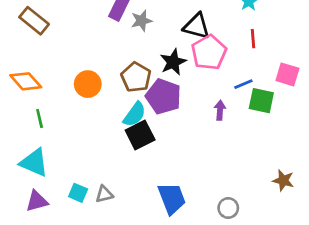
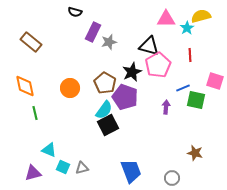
orange diamond: (26, 81) -> (25, 86), turned 30
cyan triangle: (34, 163) -> (49, 150), moved, size x0.7
brown star: (283, 180) -> (195, 153), moved

